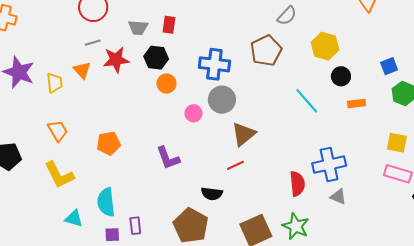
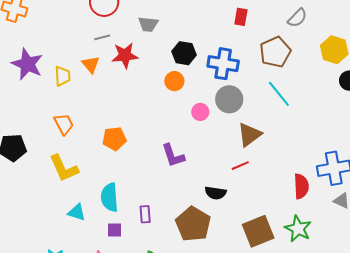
red rectangle: (169, 25) -> (241, 17), moved
black hexagon: (156, 58) -> (184, 53), moved
cyan line: (307, 101) -> (279, 94), moved
purple rectangle: (135, 226) -> (145, 214), moved

